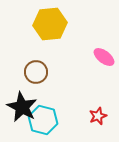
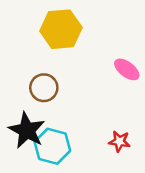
red star: (98, 116) -> (119, 141), turned 30

